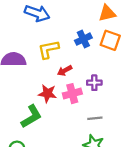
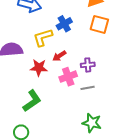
blue cross: (83, 39) -> (64, 24), moved
red star: (47, 93) -> (39, 68), moved
gray line: (95, 118) -> (88, 88), moved

